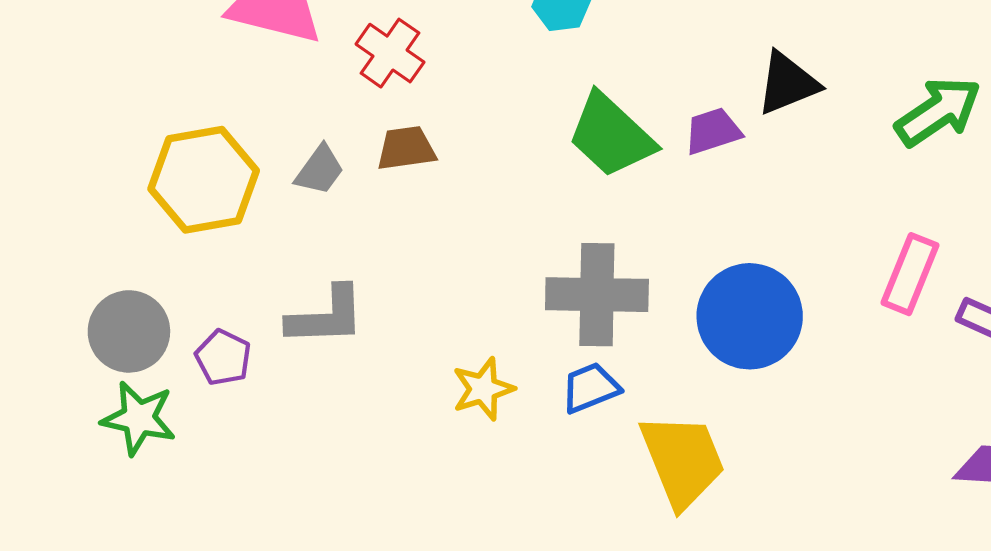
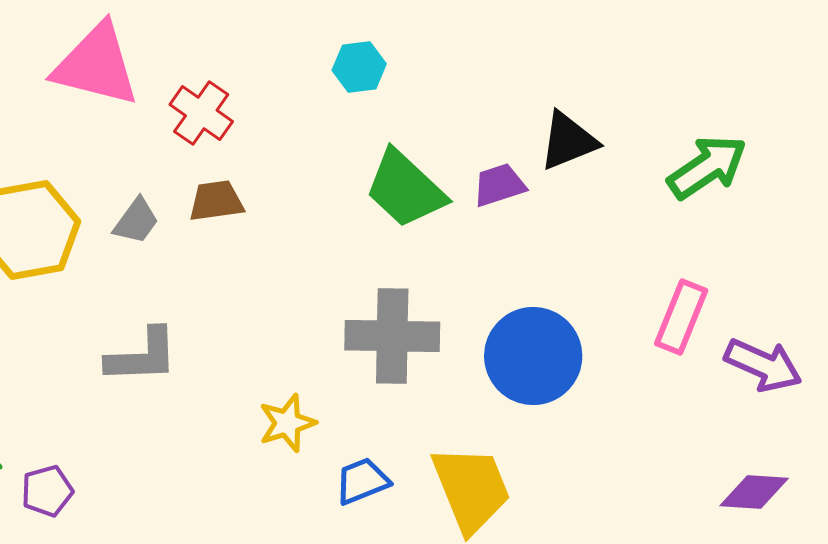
purple pentagon: (223, 357) -> (47, 491), moved, turned 30
blue trapezoid: (590, 388) -> (362, 481), moved

